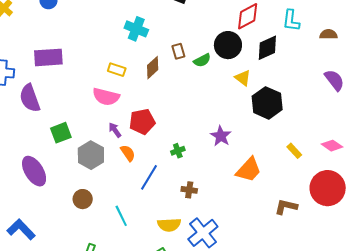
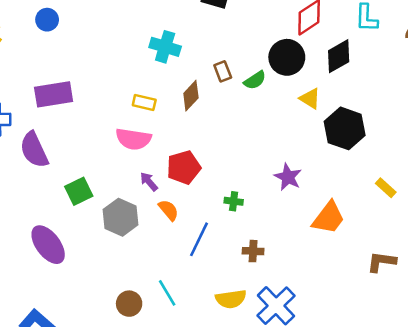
green cross: (178, 151) -> (234, 201), turned 32
brown circle: (83, 199) -> (129, 304), moved

